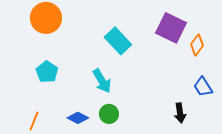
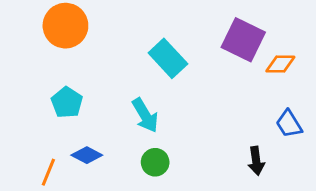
orange diamond: (197, 45) -> (280, 64), turned 55
blue diamond: (78, 118) -> (87, 155), moved

